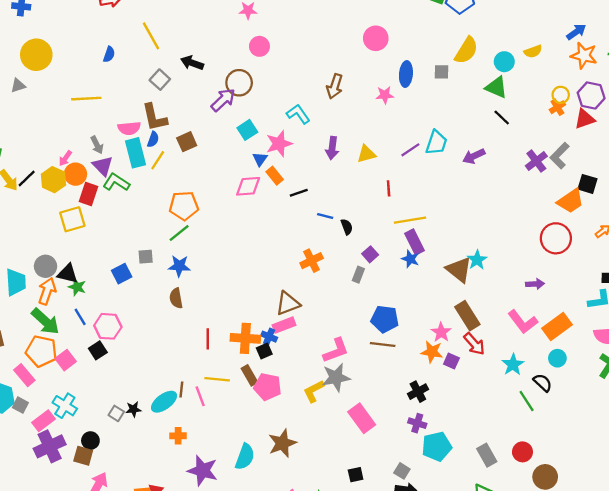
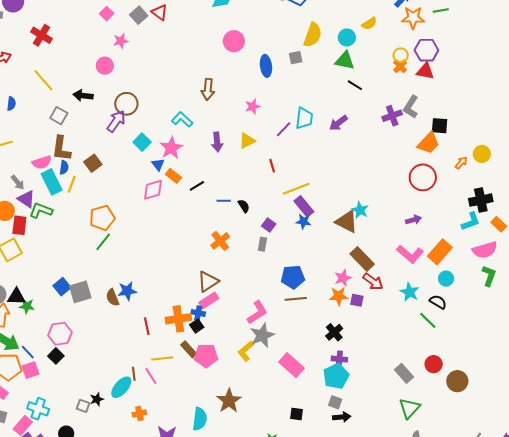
pink circle: (259, 46) -> (105, 66), moved
pink star: (385, 95) -> (253, 106), moved
brown L-shape: (154, 117) -> (61, 149), turned 32
red triangle: (585, 119) -> (425, 71), turned 42
purple cross: (536, 161) -> (392, 116), turned 30
gray square: (146, 257) -> (80, 292), moved, size x1.6
blue star: (179, 266) -> (127, 291), moved
blue line: (80, 317) -> (28, 352), moved
pink star: (441, 332) -> (343, 278), turned 30
pink square: (66, 360) -> (30, 370), turned 30
cyan pentagon: (437, 446) -> (336, 376), moved
black square: (356, 475) -> (297, 414), turned 32

